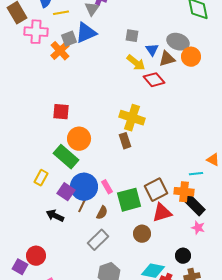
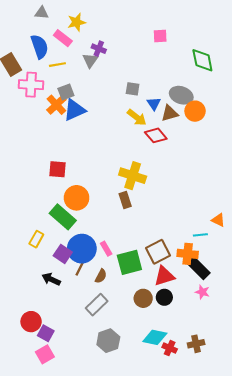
blue triangle: (86, 33) -> (74, 110), moved
black circle: (183, 256) -> (164, 297), moved
purple square: (20, 267) -> (46, 333), moved

